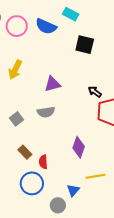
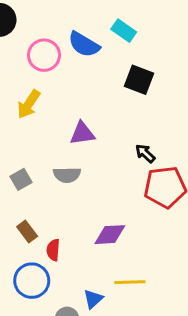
pink circle: (17, 26) -> (44, 55), moved
purple diamond: (79, 147) -> (110, 235), turned 60

